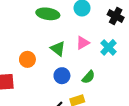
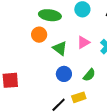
orange circle: (27, 59) -> (39, 35), moved

